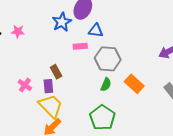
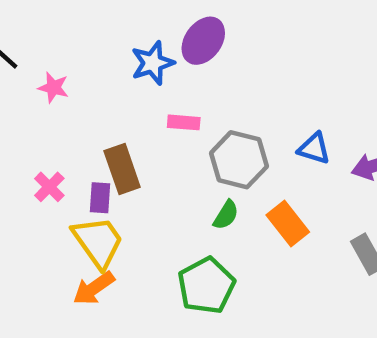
blue triangle: (96, 30) -> (314, 148), moved
pink star: (18, 31) -> (53, 88), moved
brown rectangle: (56, 72) -> (122, 169), size x1.5

